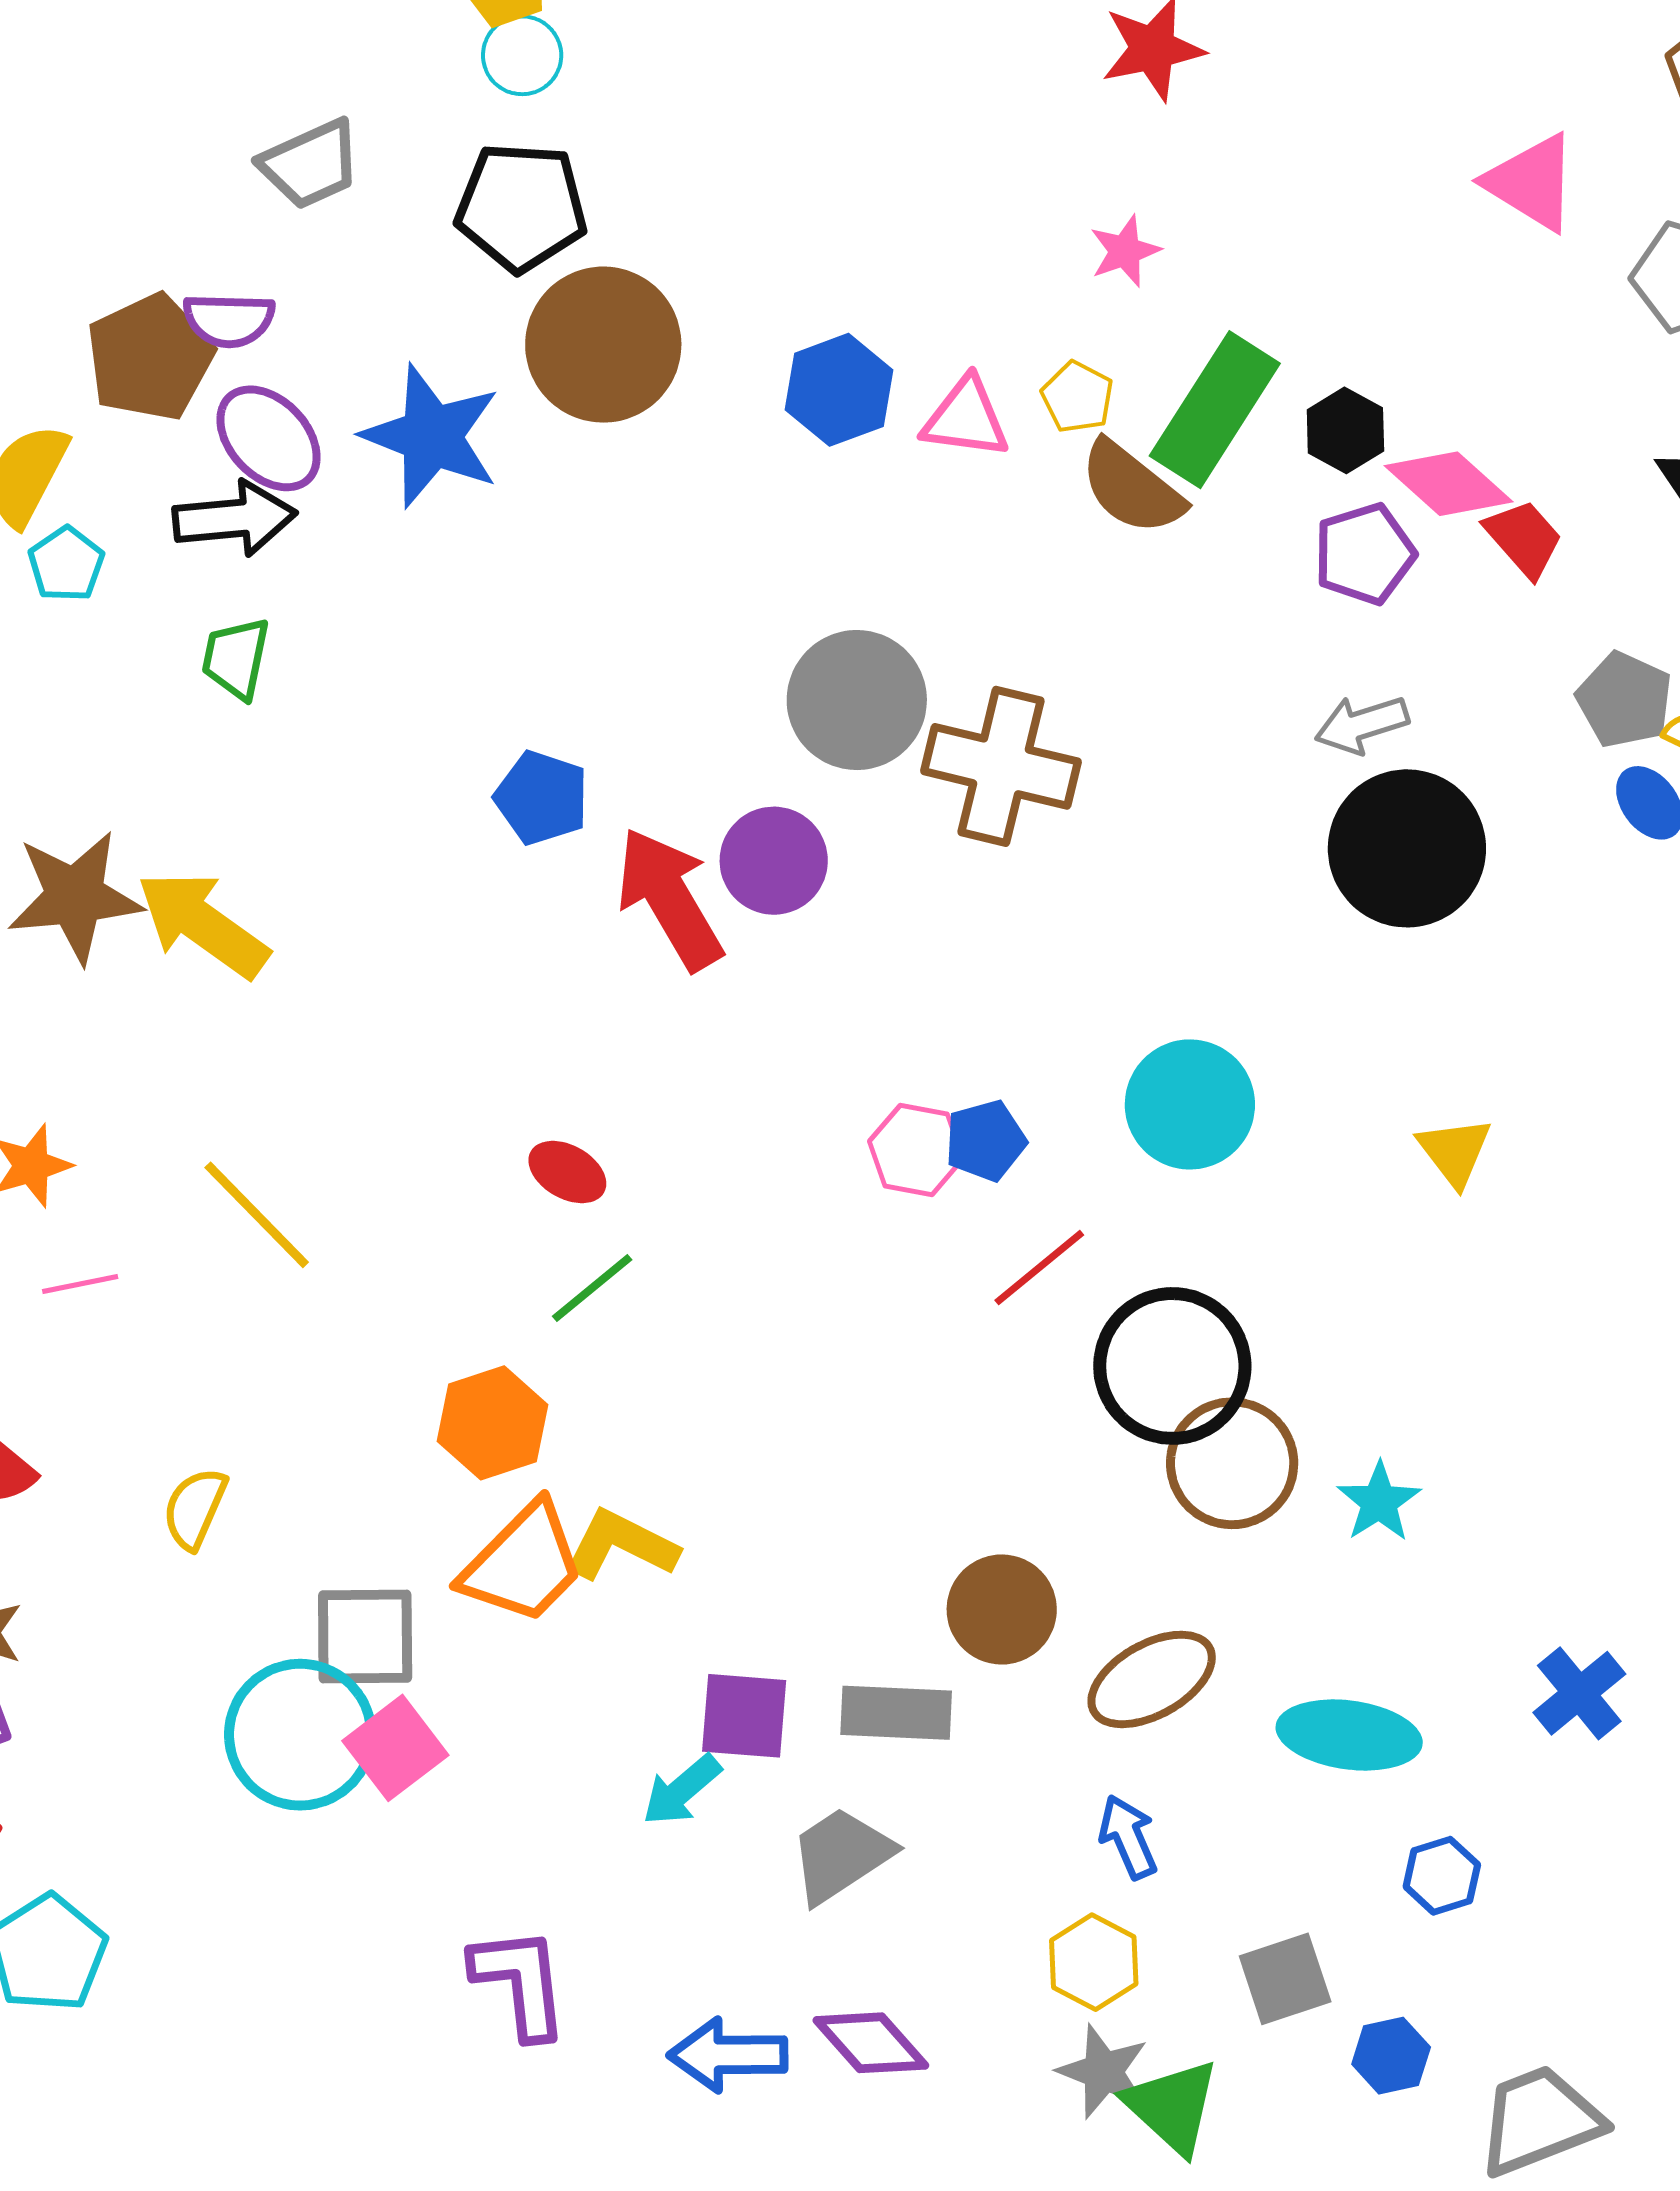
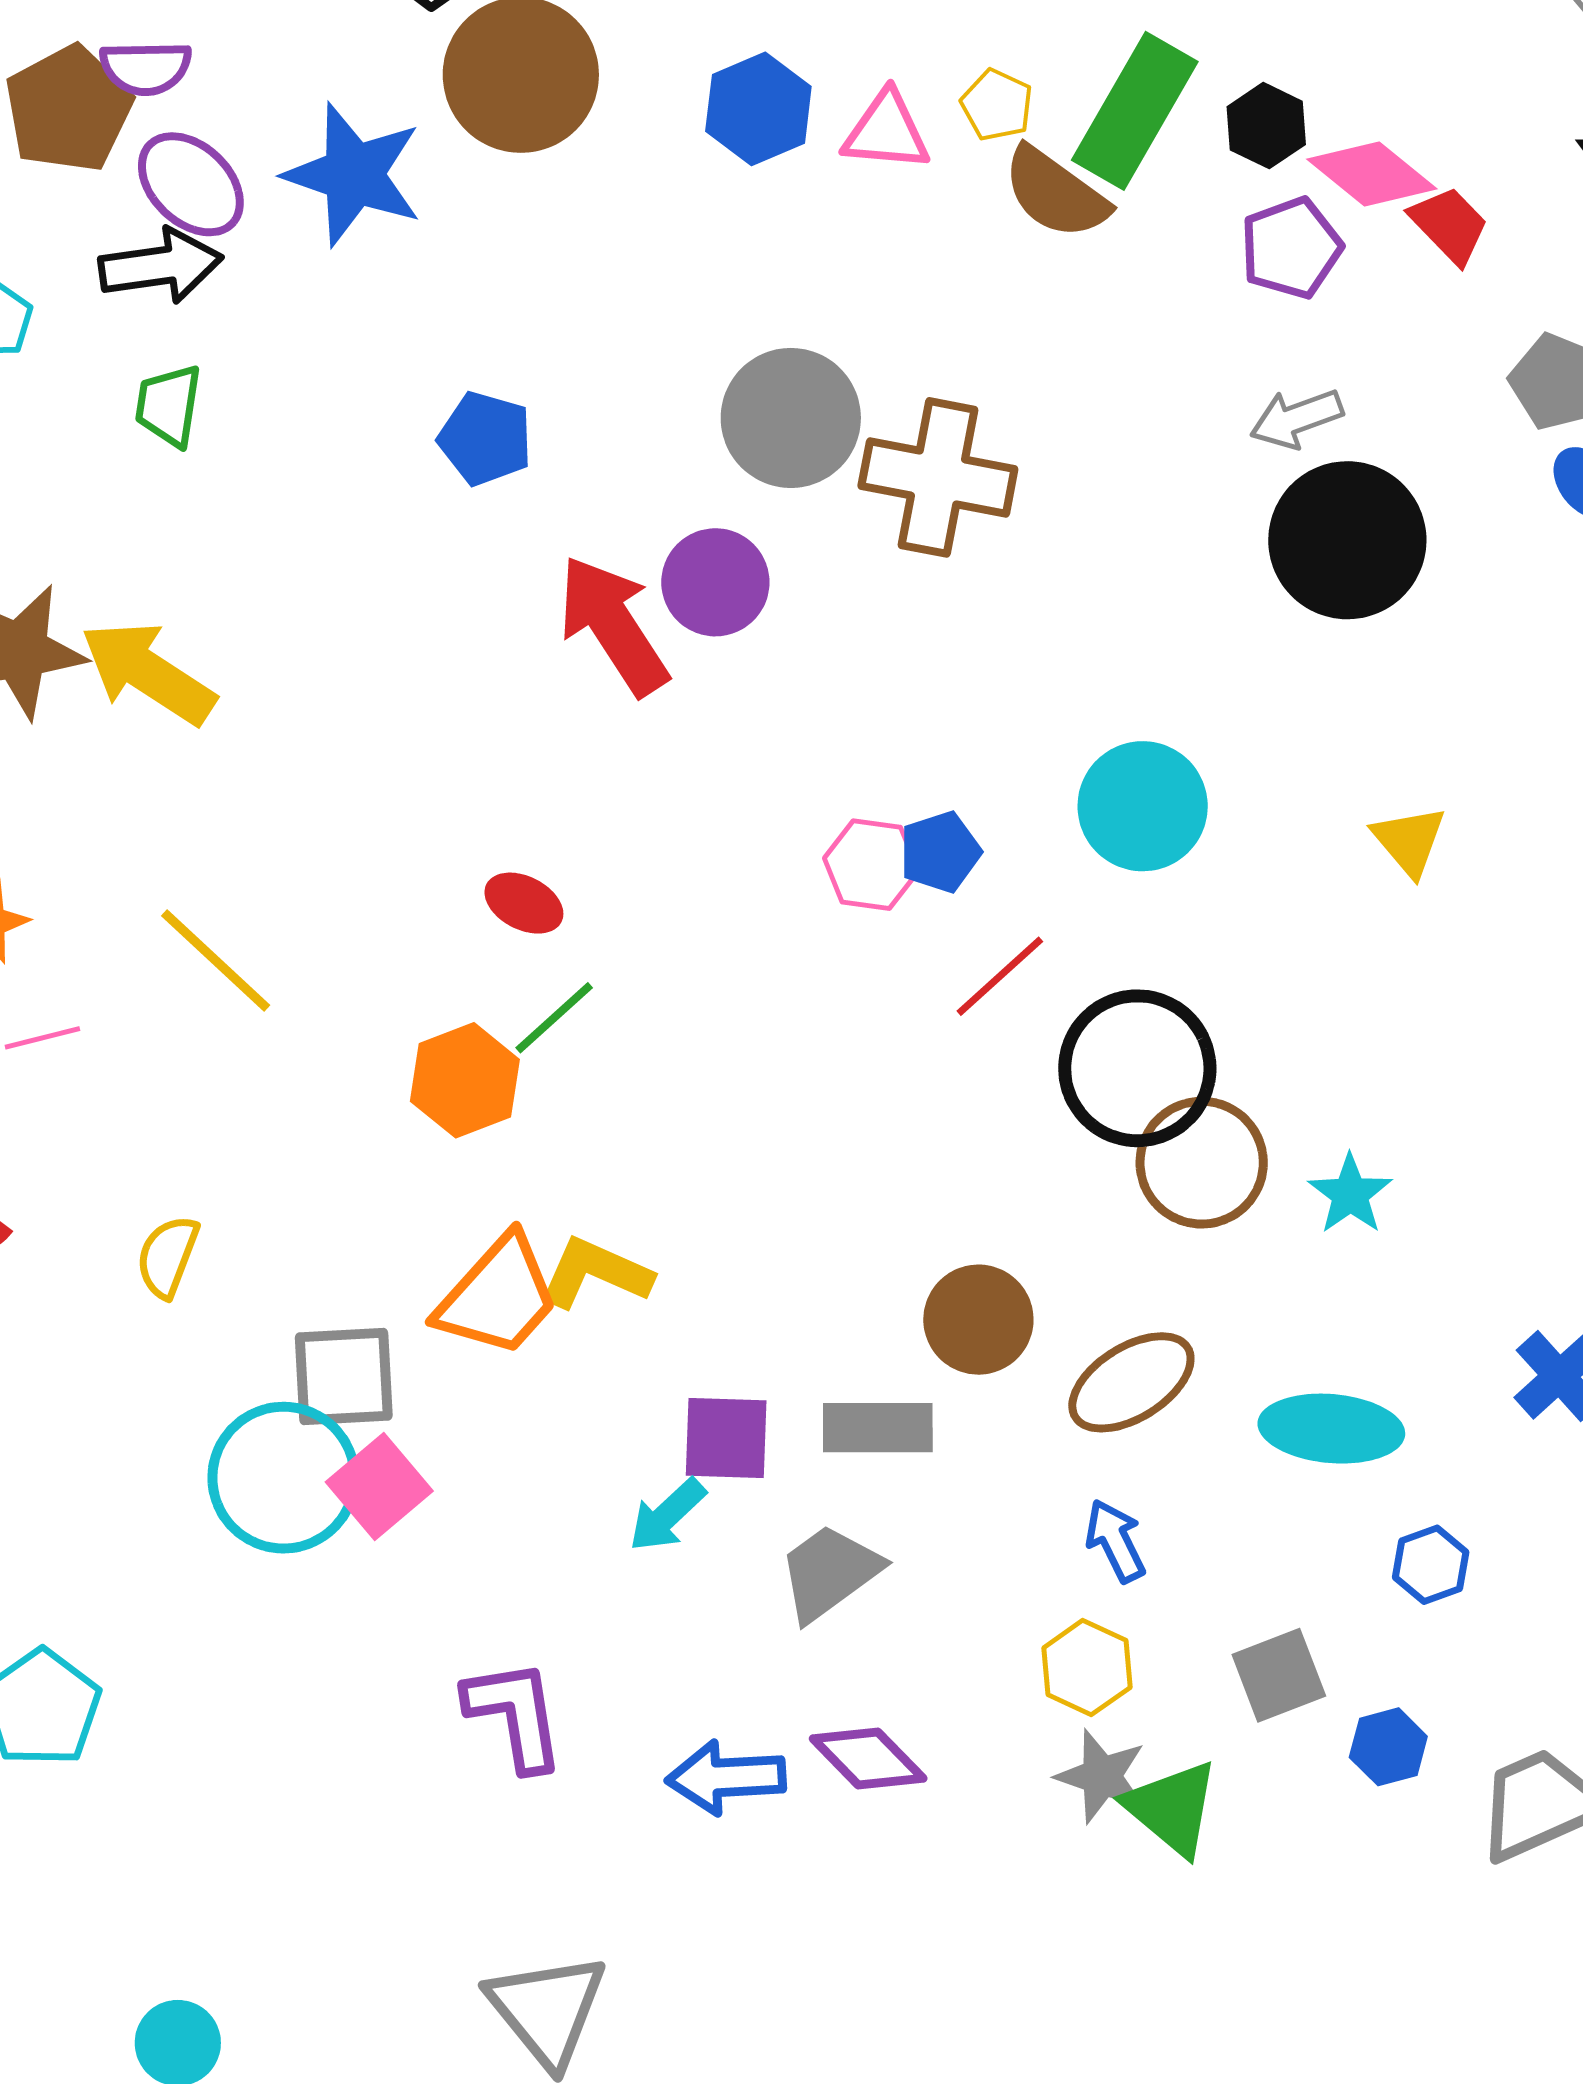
blue pentagon: (542, 798) -> (485, 438), moved
orange hexagon: (493, 1423) -> (465, 1080), moved

